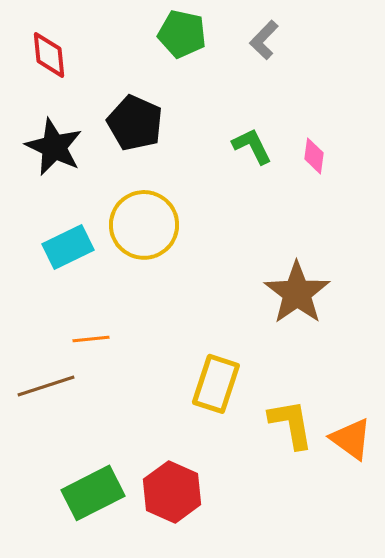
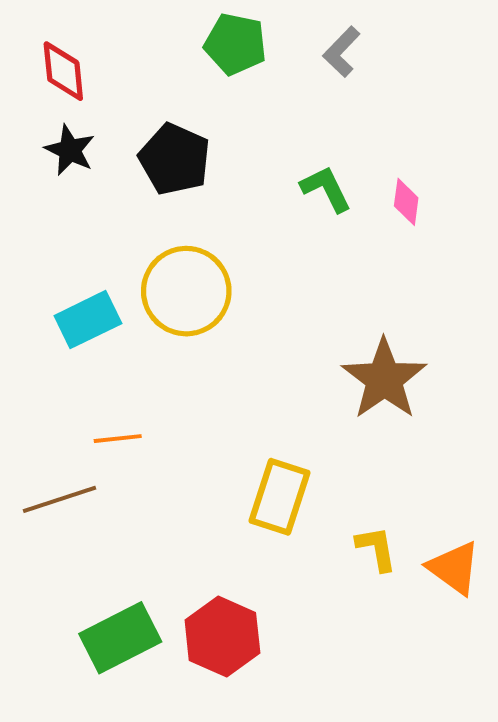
black star: (54, 147) -> (70, 150), moved, size x0.7
yellow L-shape: (291, 424) -> (376, 549), size x0.7

